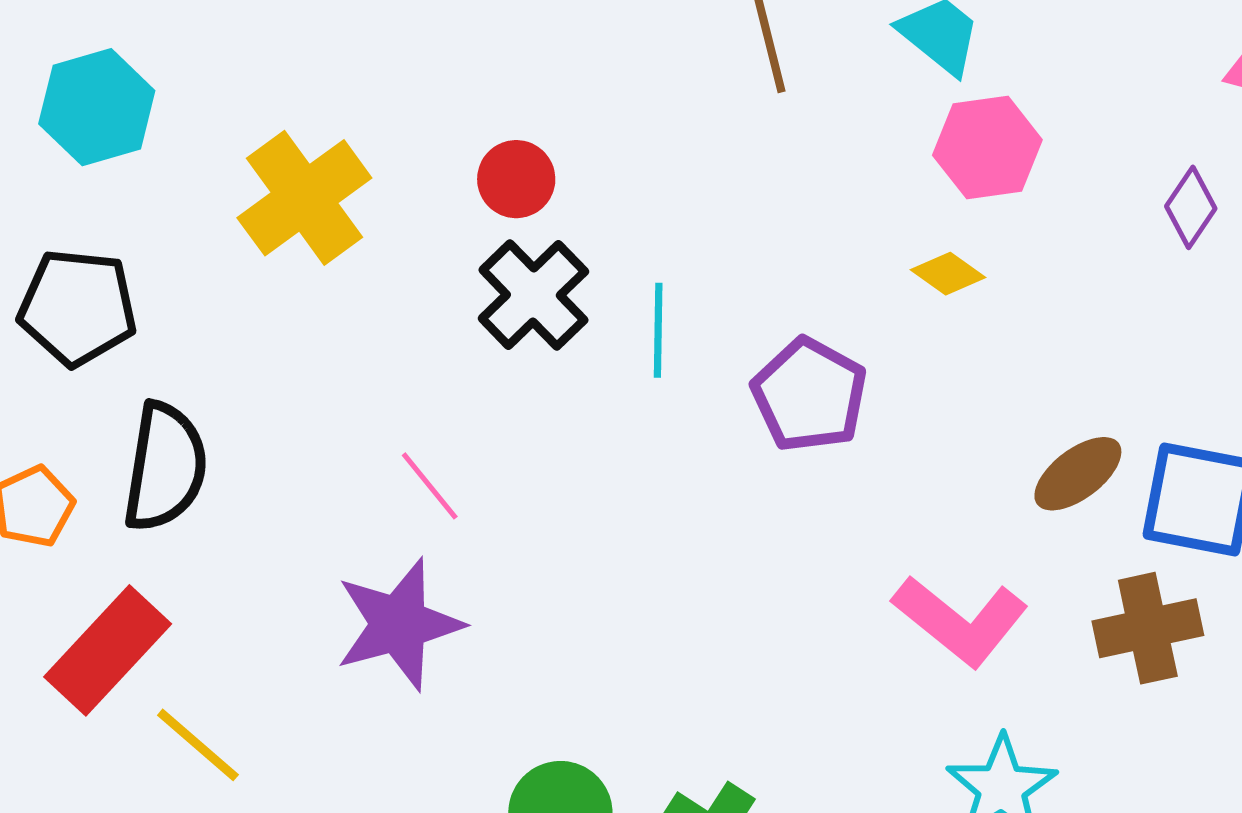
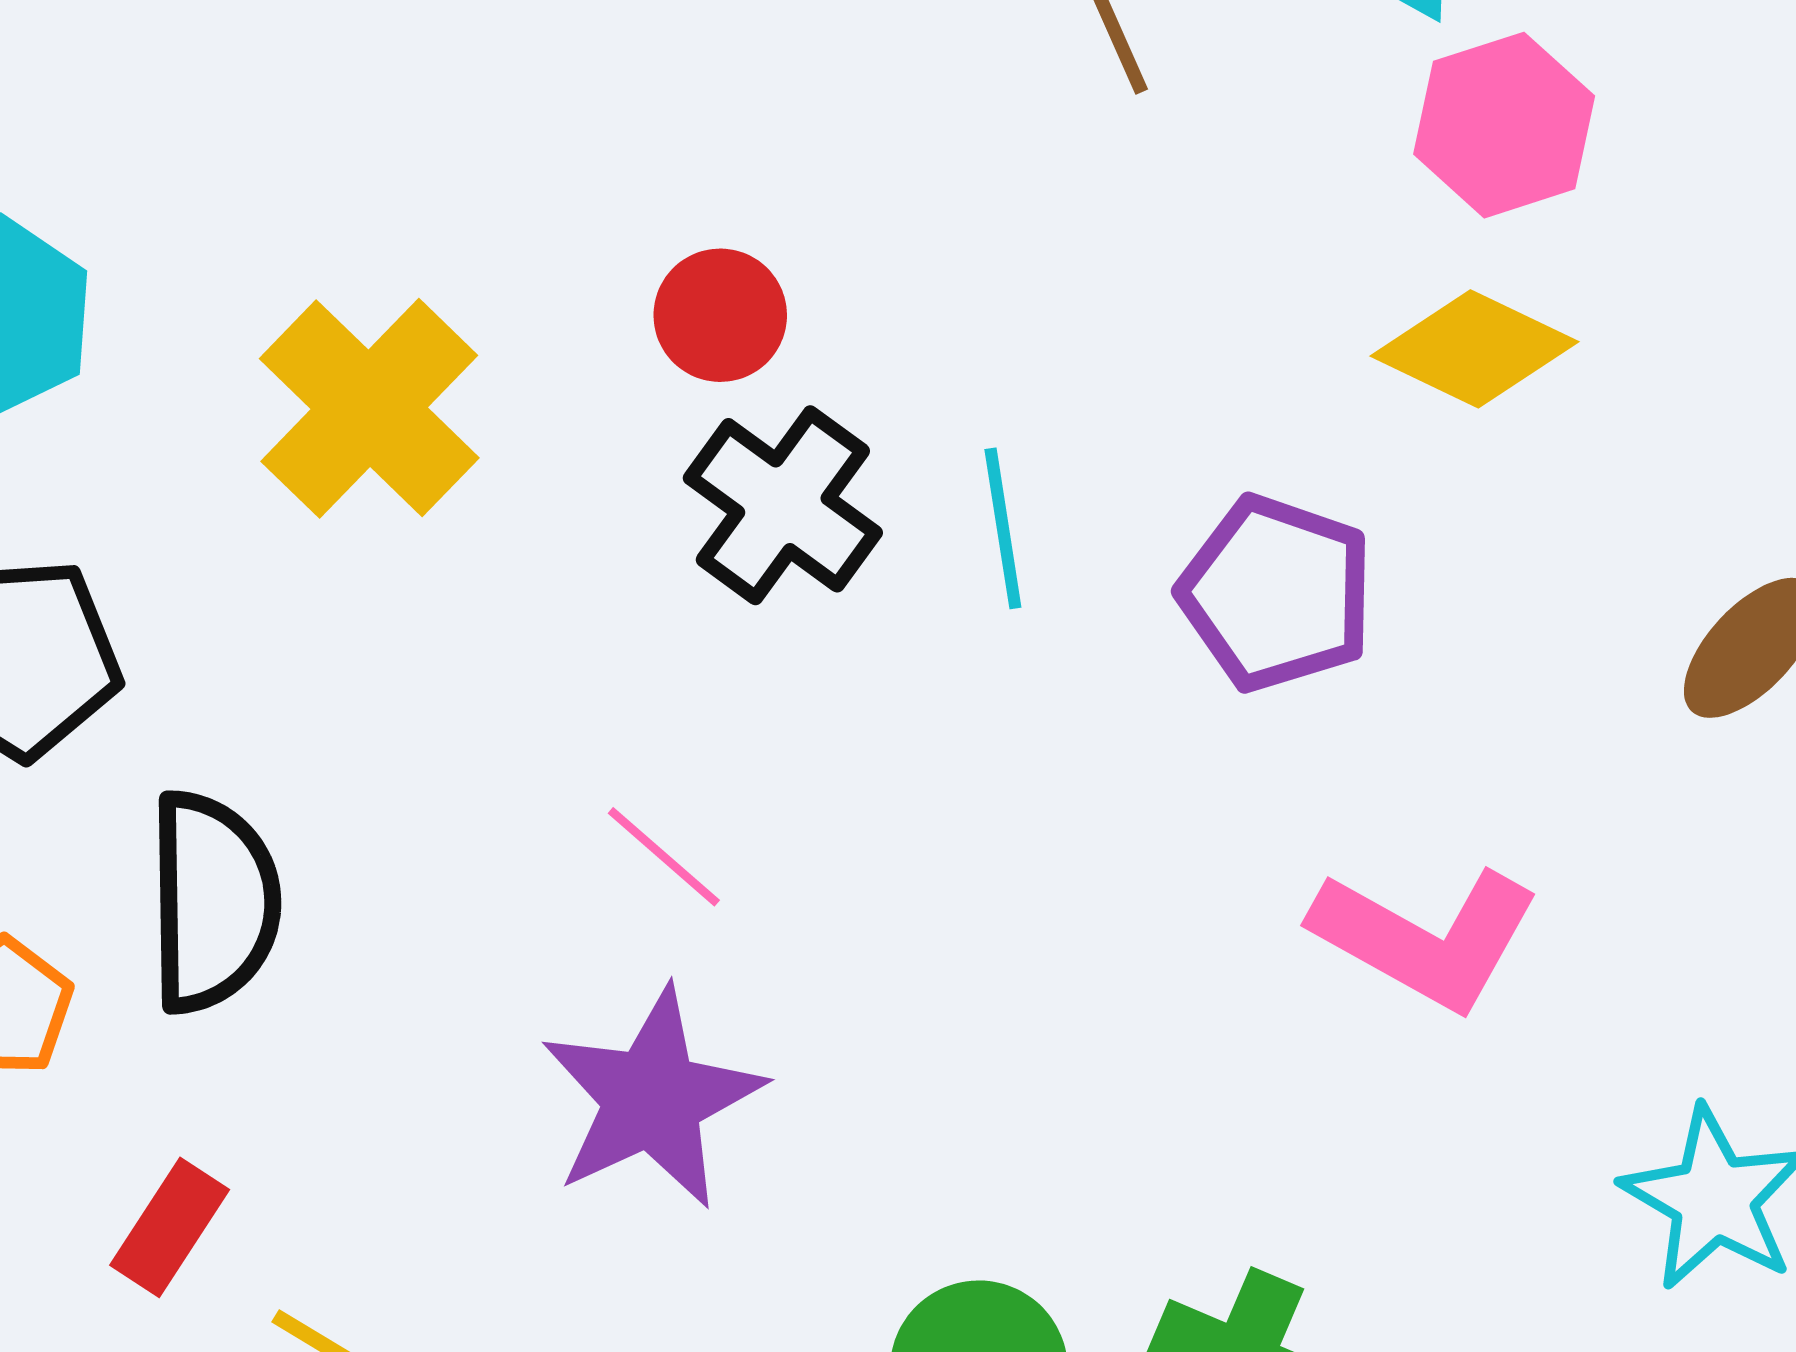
yellow diamond: (948, 274) -> (1474, 349), size x1.6
pink L-shape: (960, 621) -> (1426, 938), moved
red rectangle: (108, 650) -> (170, 1227), size x0.6

